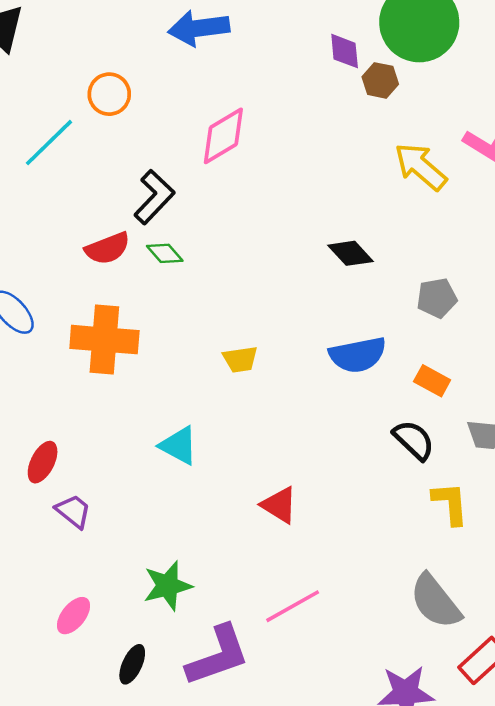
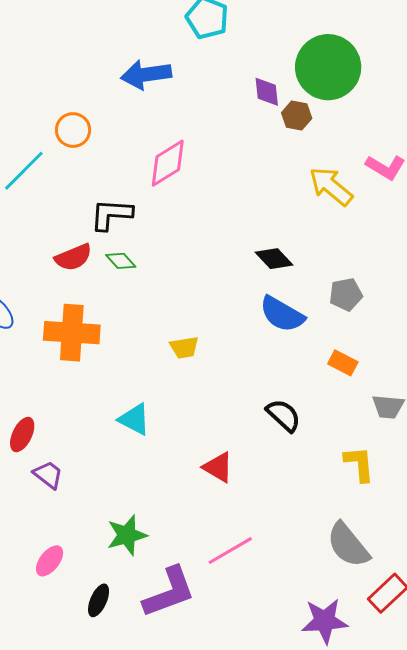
black L-shape: (154, 197) -> (111, 214), turned -129
blue semicircle: (358, 355) -> (282, 314), moved, turned 42
black semicircle: (414, 440) -> (283, 415), moved

